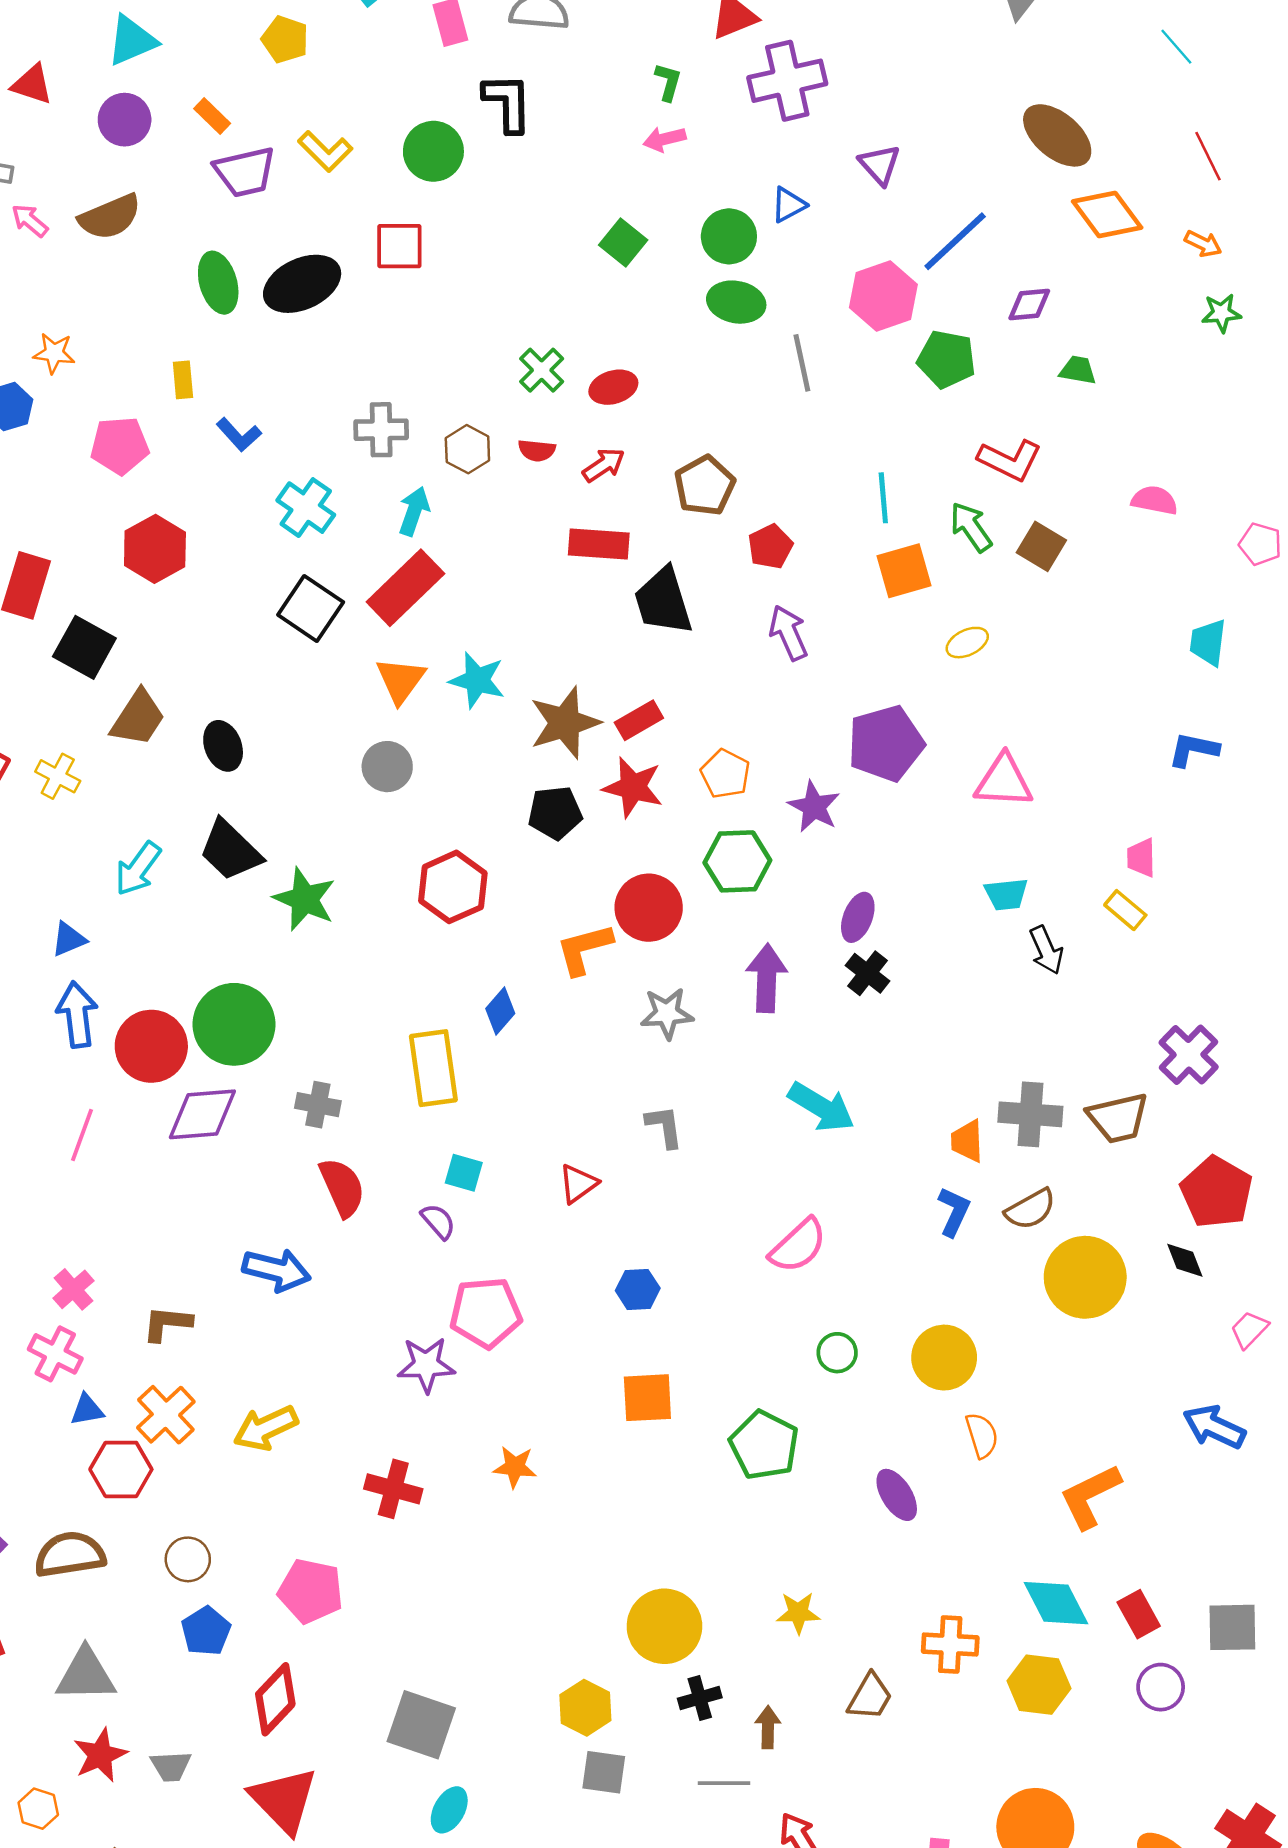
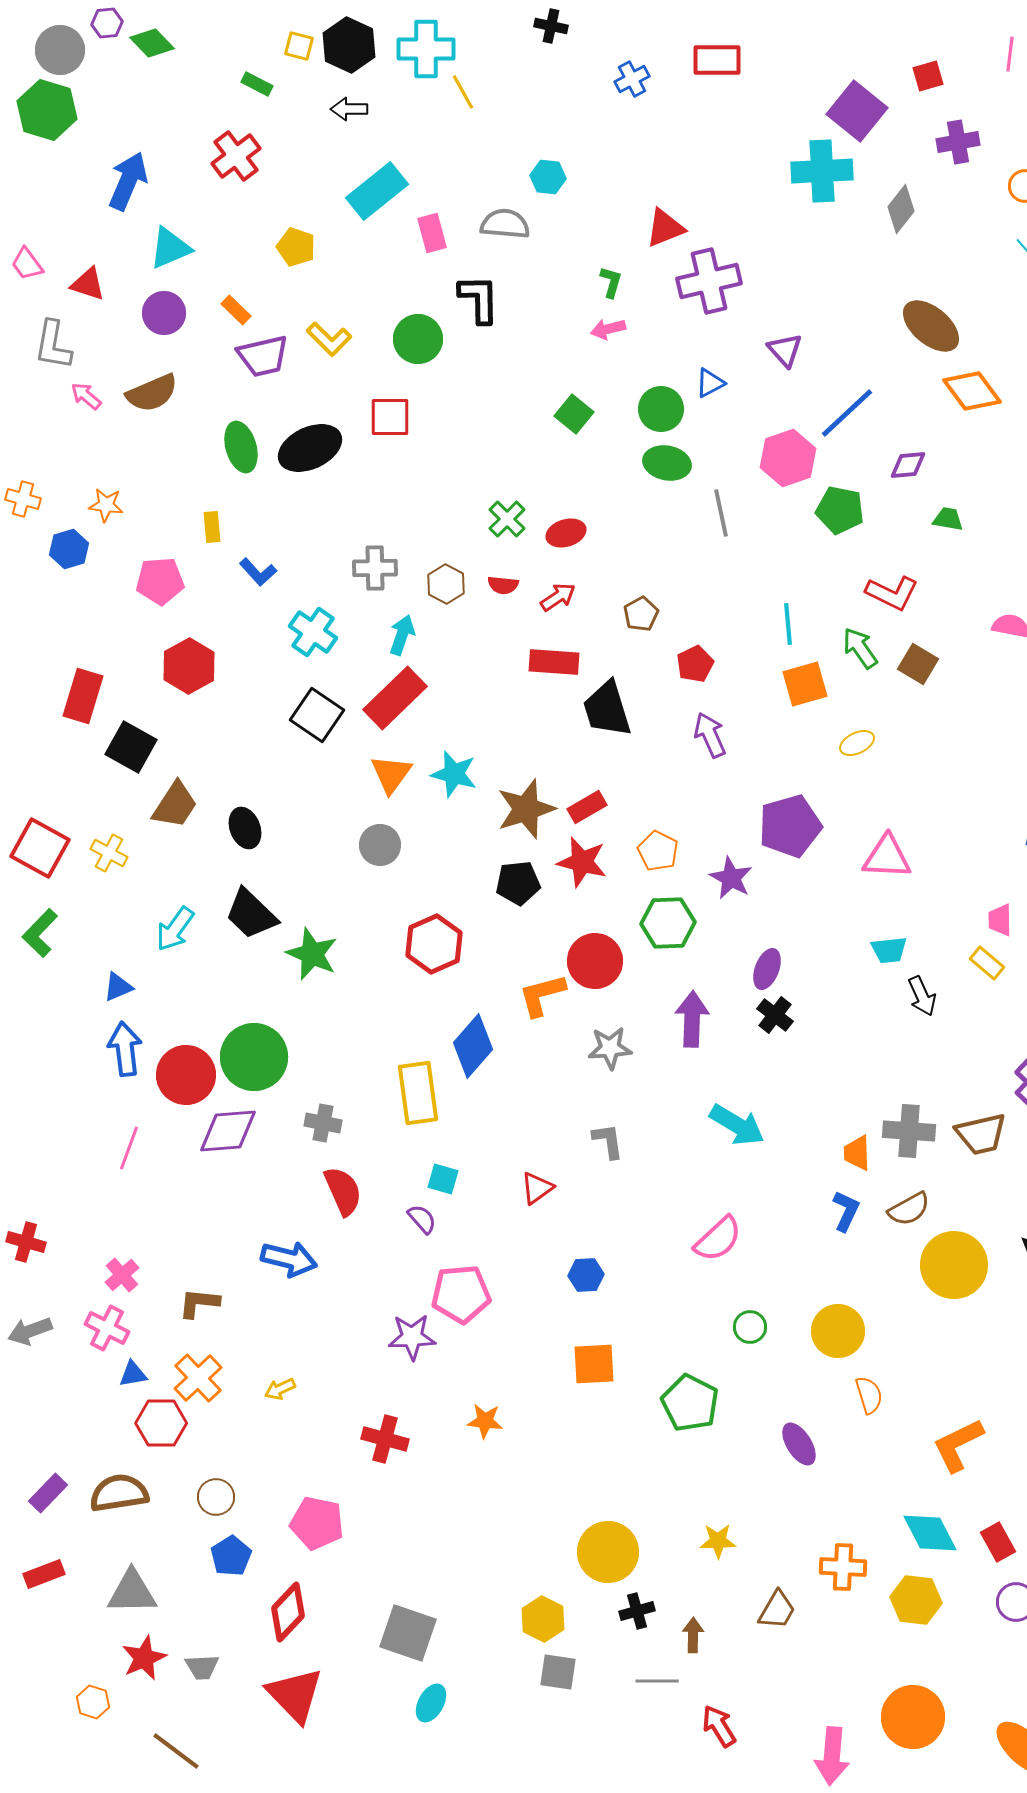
brown pentagon: (705, 486) -> (641, 614), size x0.7
blue diamond: (500, 1011) -> (473, 1046), size x1.6
yellow arrow: (266, 1428) -> (280, 1389), size x0.6

